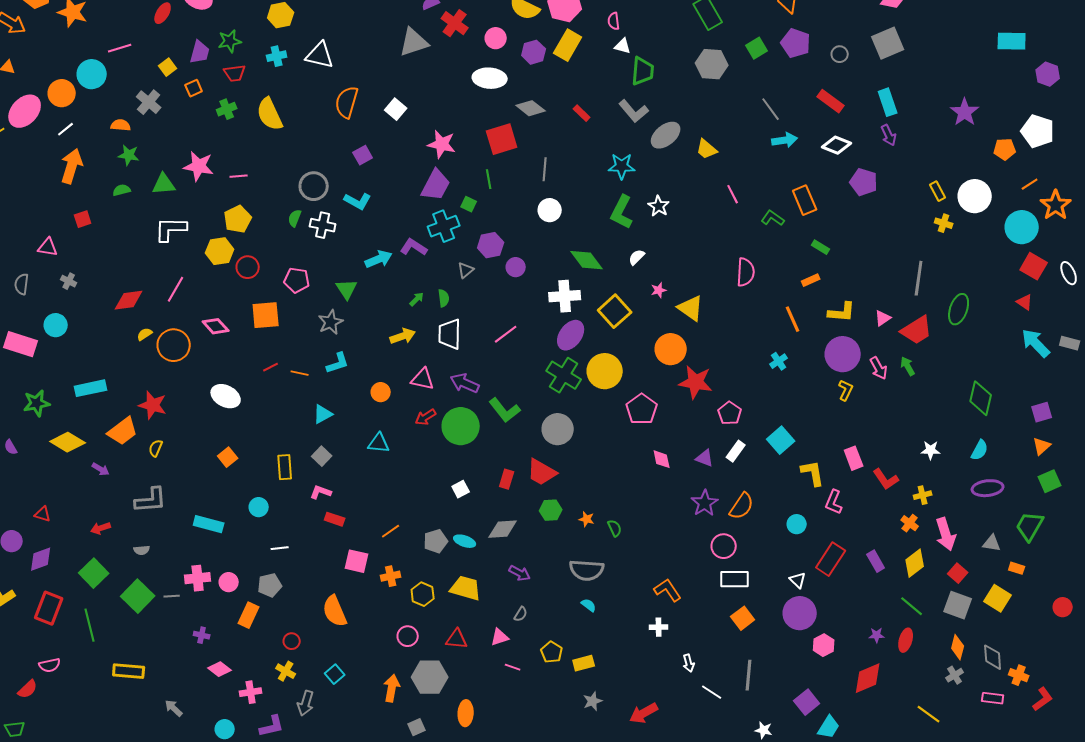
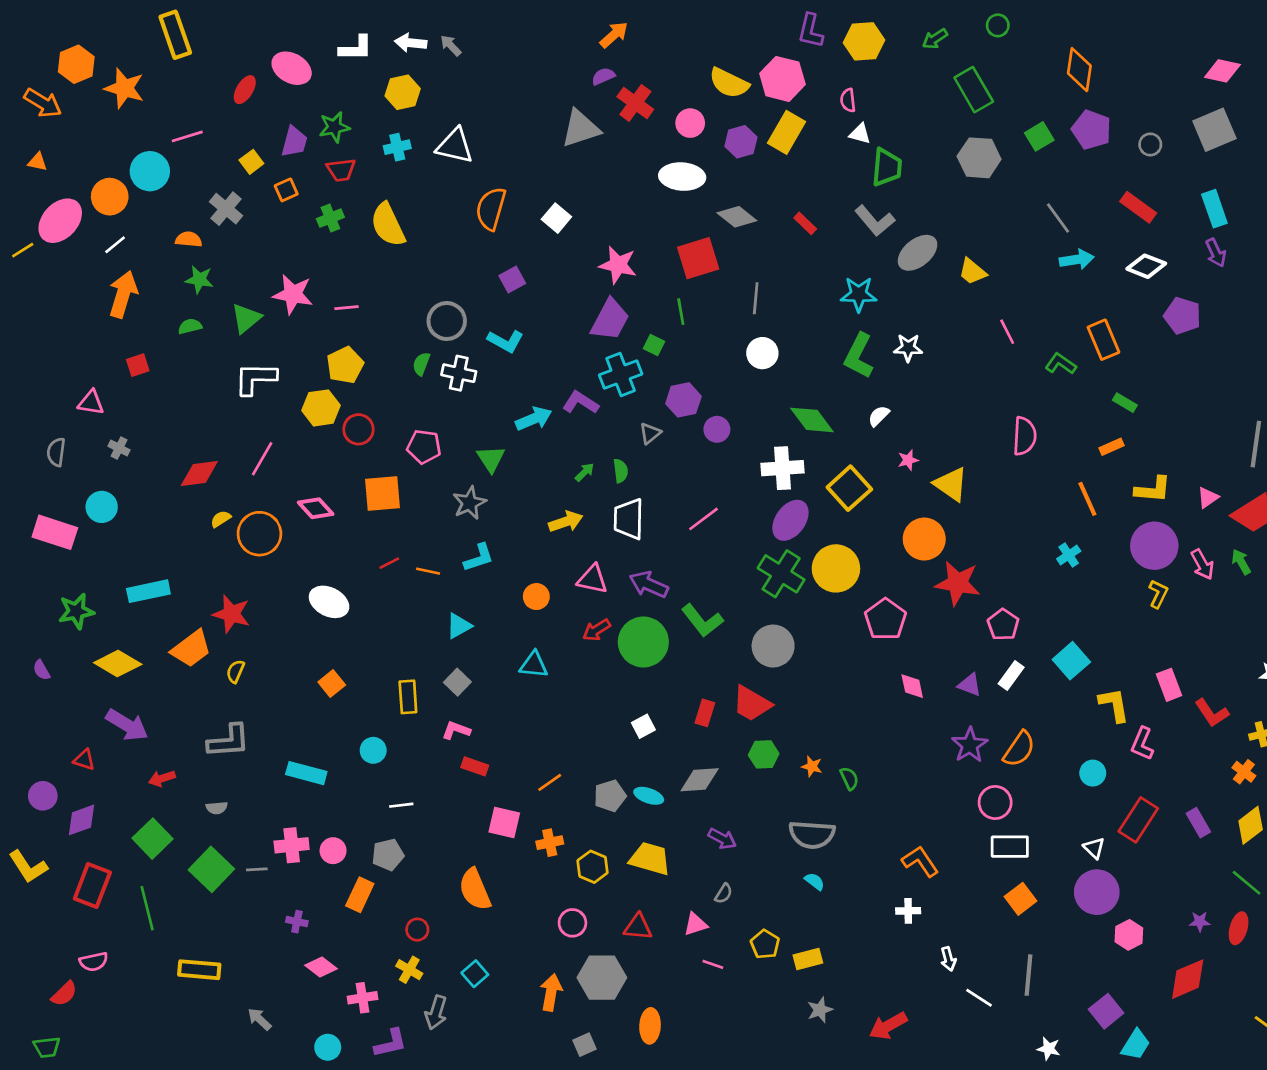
green triangle: (164, 184) -> (246, 318), turned -35
white star: (659, 206) -> (908, 348), turned -30
purple arrow: (101, 469) -> (127, 725), moved, size x1.8

